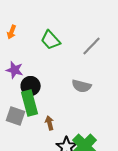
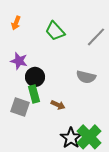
green rectangle: (30, 103) -> (34, 94), size x0.7
brown arrow: (50, 123) -> (58, 105), moved, turned 128

